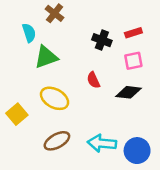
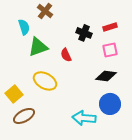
red semicircle: (93, 80) -> (66, 55), moved
brown ellipse: (57, 141) -> (24, 116), moved
blue circle: (137, 151) -> (110, 104), moved

